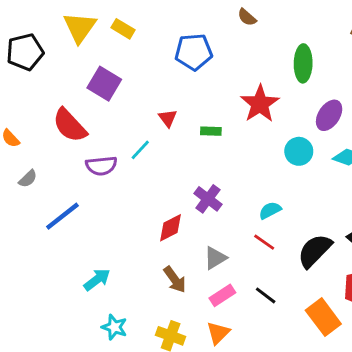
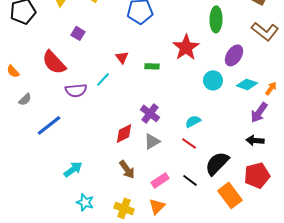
purple square: (104, 84) -> (78, 33), size x0.6
black semicircle: (315, 251) -> (217, 163), moved
gray triangle: (215, 258) -> (152, 141), moved

